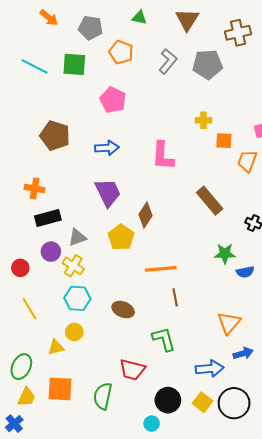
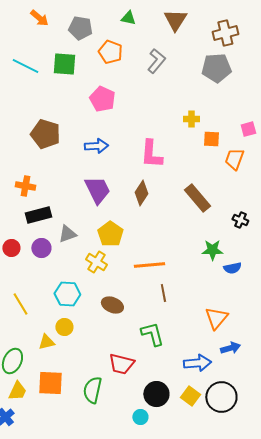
gray pentagon: (208, 64) -> (216, 68), moved
brown diamond: (145, 215) -> (141, 193), moved
yellow cross: (73, 266) -> (96, 262), moved
red circle: (20, 268) -> (11, 248), moved

